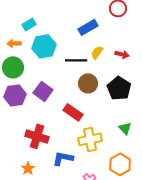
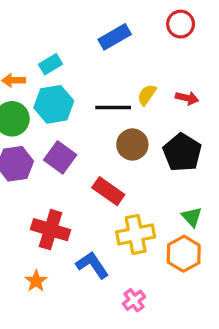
cyan rectangle: (29, 24) -> (50, 64), moved
blue rectangle: (88, 27) -> (115, 37), moved
cyan hexagon: (44, 46) -> (54, 104), moved
blue L-shape: (63, 158) -> (92, 265), turned 45
orange hexagon: (120, 164) -> (184, 254), moved

